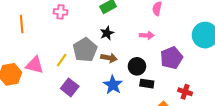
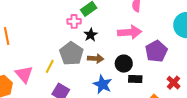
pink cross: (60, 12) -> (74, 21), moved
pink arrow: (147, 35) -> (130, 32), size x1.6
pink triangle: (35, 65) -> (24, 74), turned 42
red cross: (185, 92) -> (174, 83), turned 32

